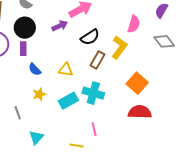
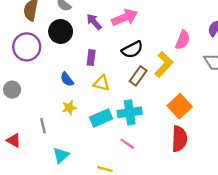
purple arrow: (60, 26) -> (94, 22), moved, turned -112
purple rectangle: (23, 49) -> (91, 58), moved
cyan cross: (93, 93) -> (130, 112), turned -30
red semicircle: (140, 112) -> (179, 139), turned 85
pink line: (94, 129) -> (127, 144), moved, turned -48

